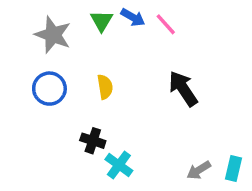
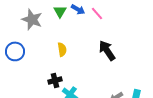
blue circle: (49, 89) -> (15, 51), moved
black cross: (93, 141) -> (55, 80), turned -32

